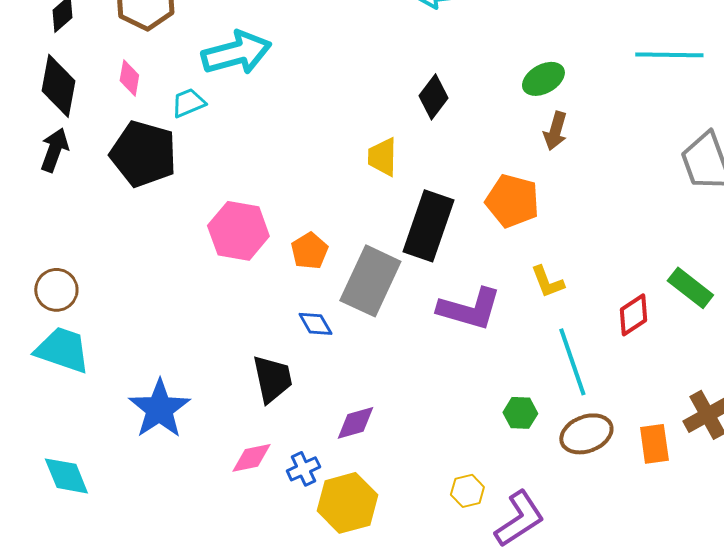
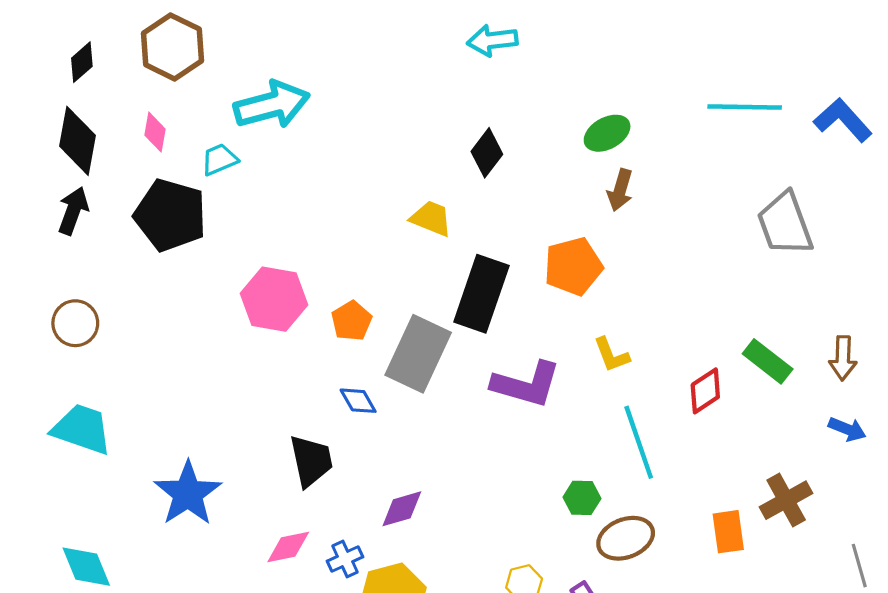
yellow trapezoid: (382, 157) -> (431, 218), turned 111
orange pentagon: (512, 201) -> (573, 266), turned -30
brown circle: (56, 290) -> (75, 323), moved
brown ellipse: (586, 434) -> (626, 538), moved

